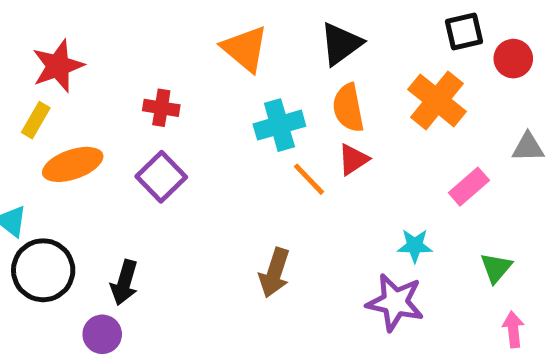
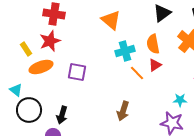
black triangle: (341, 44) -> (162, 13), moved
red star: (58, 66) -> (50, 41), moved
red cross: (161, 108) -> (54, 14), moved, size x1.5
yellow rectangle: (36, 120) -> (26, 49), turned -64
purple square: (161, 177) -> (77, 72), turned -36

